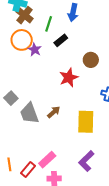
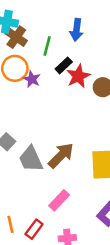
red star: (69, 78) -> (78, 76), moved
brown arrow: (54, 112) -> (61, 155), size x1.6
pink rectangle: (47, 160) -> (59, 200), moved

